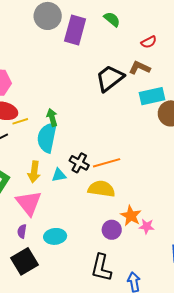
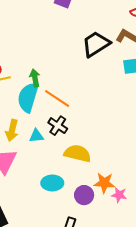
orange line: (107, 163) -> (57, 99), moved, turned 44
orange star: (131, 216) -> (104, 183), turned -30
cyan ellipse: (55, 236) -> (52, 183), moved

